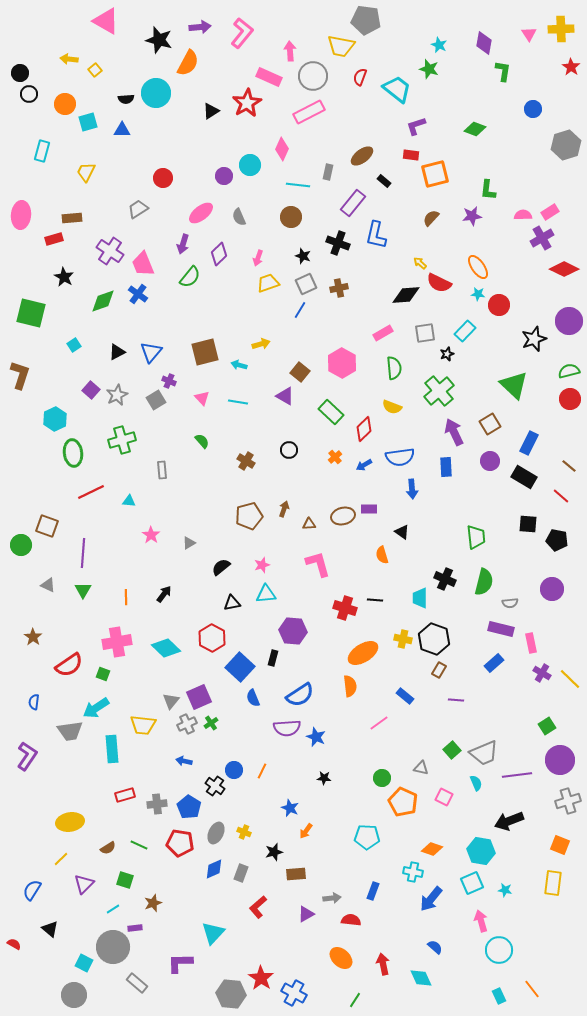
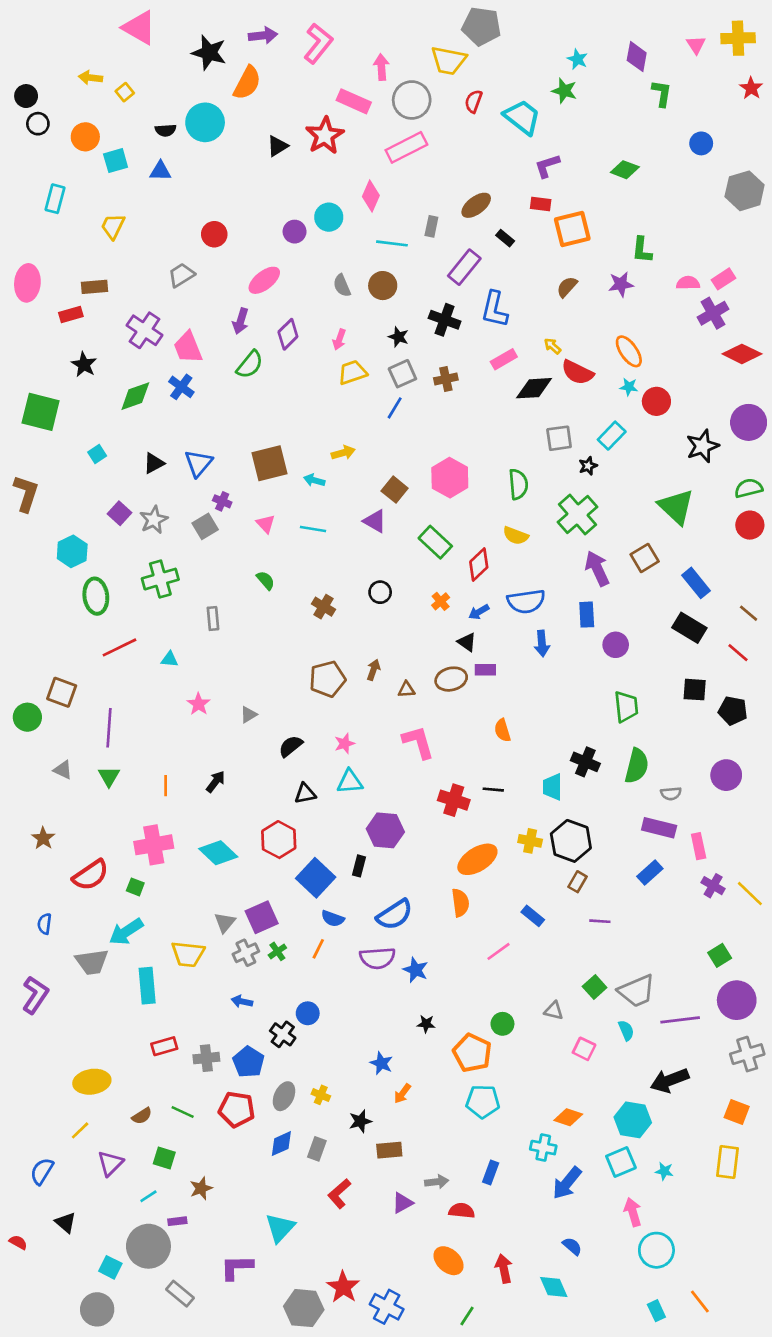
gray semicircle: (239, 217) -> (342, 286), moved
pink rectangle: (383, 333) -> (504, 359), moved
blue rectangle: (529, 443) -> (696, 583), turned -65
purple circle: (490, 461) -> (616, 645), moved
black triangle: (402, 532) -> (467, 642), moved
blue semicircle: (253, 698) -> (333, 919), turned -48
orange line: (262, 771) -> (318, 949), moved
orange pentagon: (403, 802) -> (472, 1053), moved

